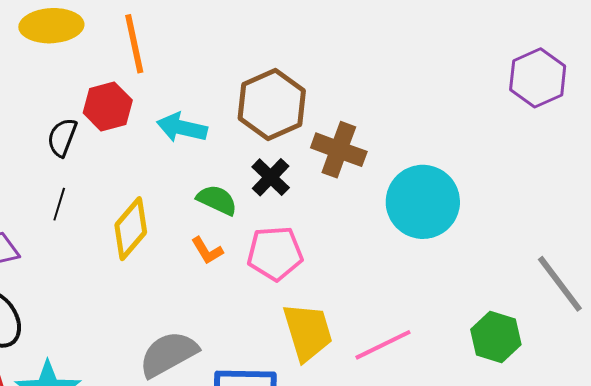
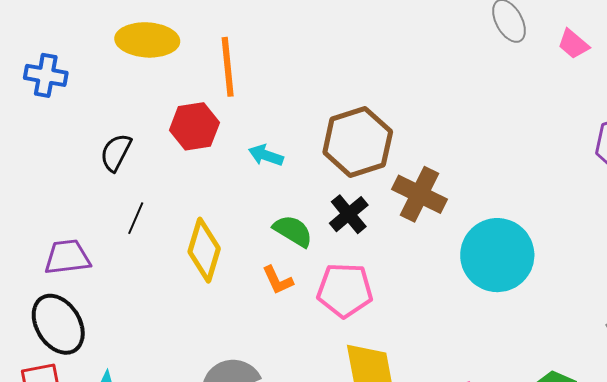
cyan arrow: (182, 128) -> (266, 155), size x0.7
black semicircle: (62, 137) -> (116, 152), moved
yellow diamond: (131, 229) -> (204, 250), turned -30

